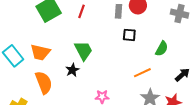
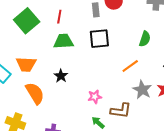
black square: (129, 35) -> (99, 39), moved, size x1.5
green trapezoid: (83, 51) -> (63, 41), moved, turned -55

